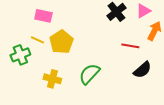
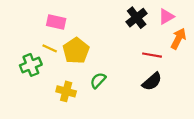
black semicircle: (142, 70) -> (152, 82), moved
green semicircle: (89, 74) -> (98, 80), moved, size x0.7

